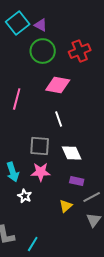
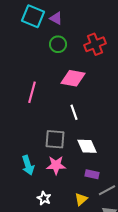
cyan square: (18, 23) -> (33, 16), turned -30
green circle: (43, 51) -> (58, 44), size x0.7
white star: (25, 196) -> (44, 198), moved

